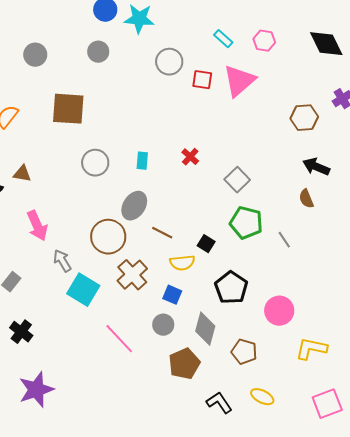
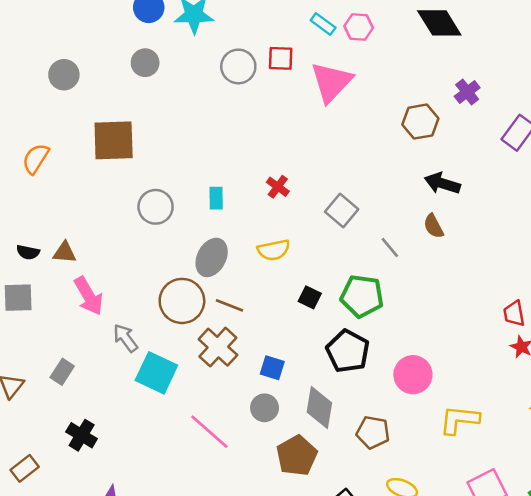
cyan rectangle: (223, 39) -> (323, 24), moved
red square: (202, 80) -> (281, 58), moved
brown triangle: (22, 174) -> (65, 253), moved
green pentagon: (246, 223) -> (362, 296), moved
brown line: (162, 233) -> (229, 305), moved
gray line: (284, 240) -> (390, 248), moved
yellow semicircle: (182, 263) -> (274, 250), moved

